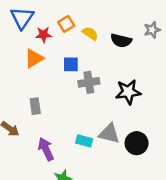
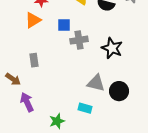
black star: (128, 92) -> (112, 48), turned 30
cyan rectangle: (84, 141) -> (85, 108), moved
purple arrow: (46, 149) -> (27, 102), moved

